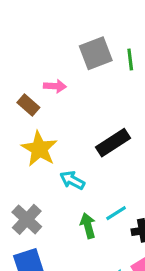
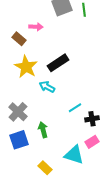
black rectangle: (113, 143) -> (58, 63), moved
green arrow: (88, 226) -> (43, 130), moved

